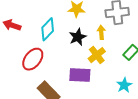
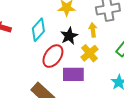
red ellipse: (33, 59) -> (53, 56), moved

